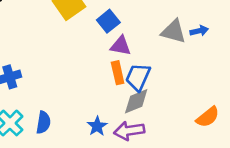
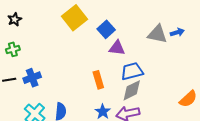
orange rectangle: (118, 73) -> (98, 80), moved
blue trapezoid: (138, 77) -> (132, 71), turned 55

